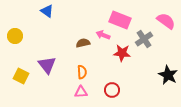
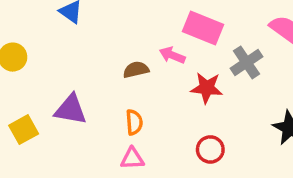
purple triangle: (47, 65) -> (71, 110), turned -42
yellow square: (21, 76) -> (24, 130), turned 35
red circle: (112, 90) -> (210, 149), moved

